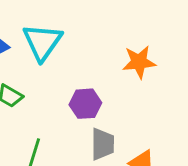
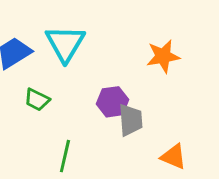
gray trapezoid: (103, 144) -> (131, 120), moved

